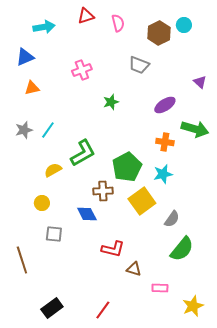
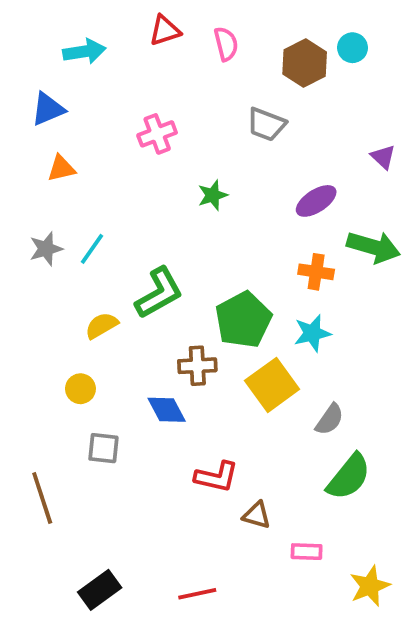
red line: (103, 310) -> (197, 594), turned 42

